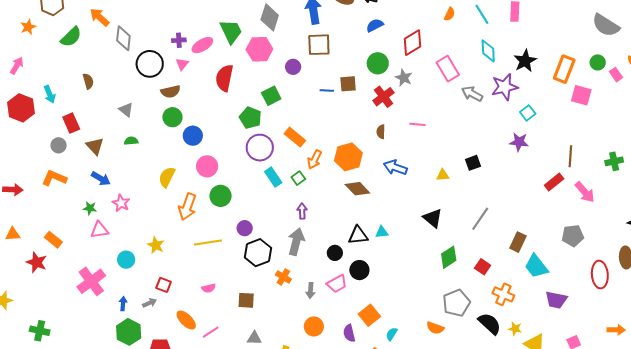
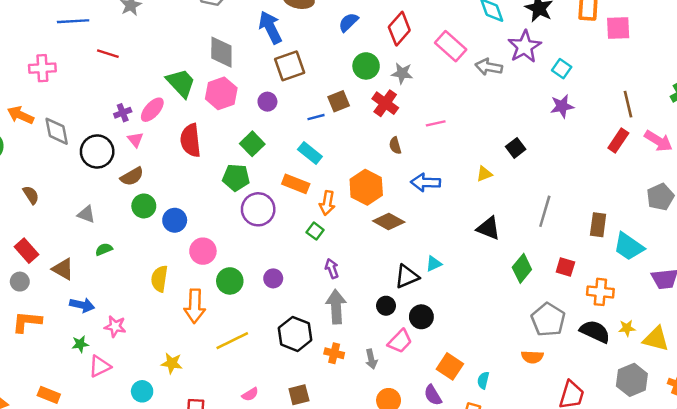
cyan rectangle: (273, 177) -> (310, 153), moved
purple circle: (245, 228) -> (273, 278), moved

